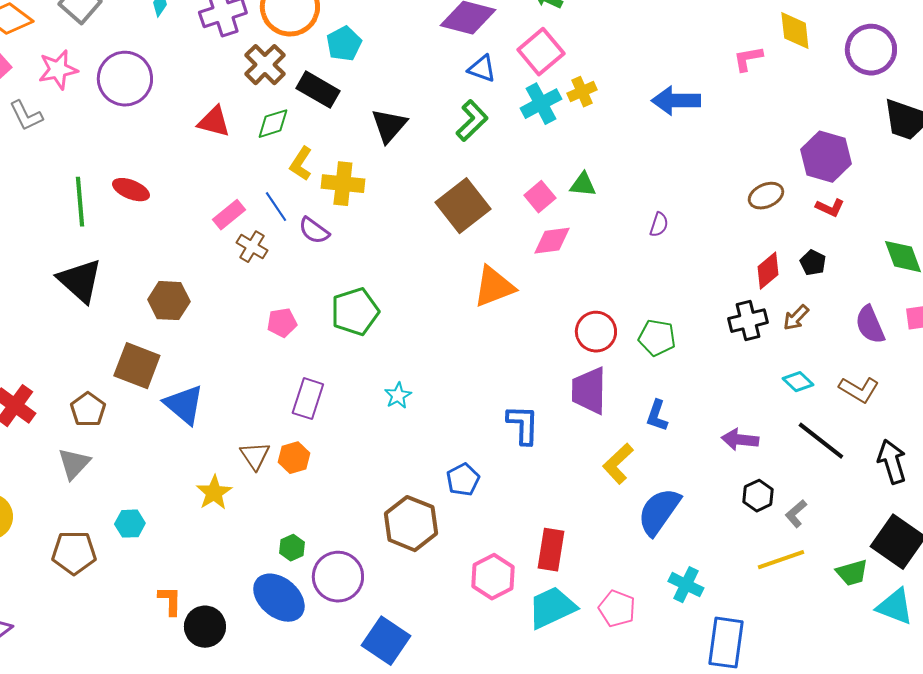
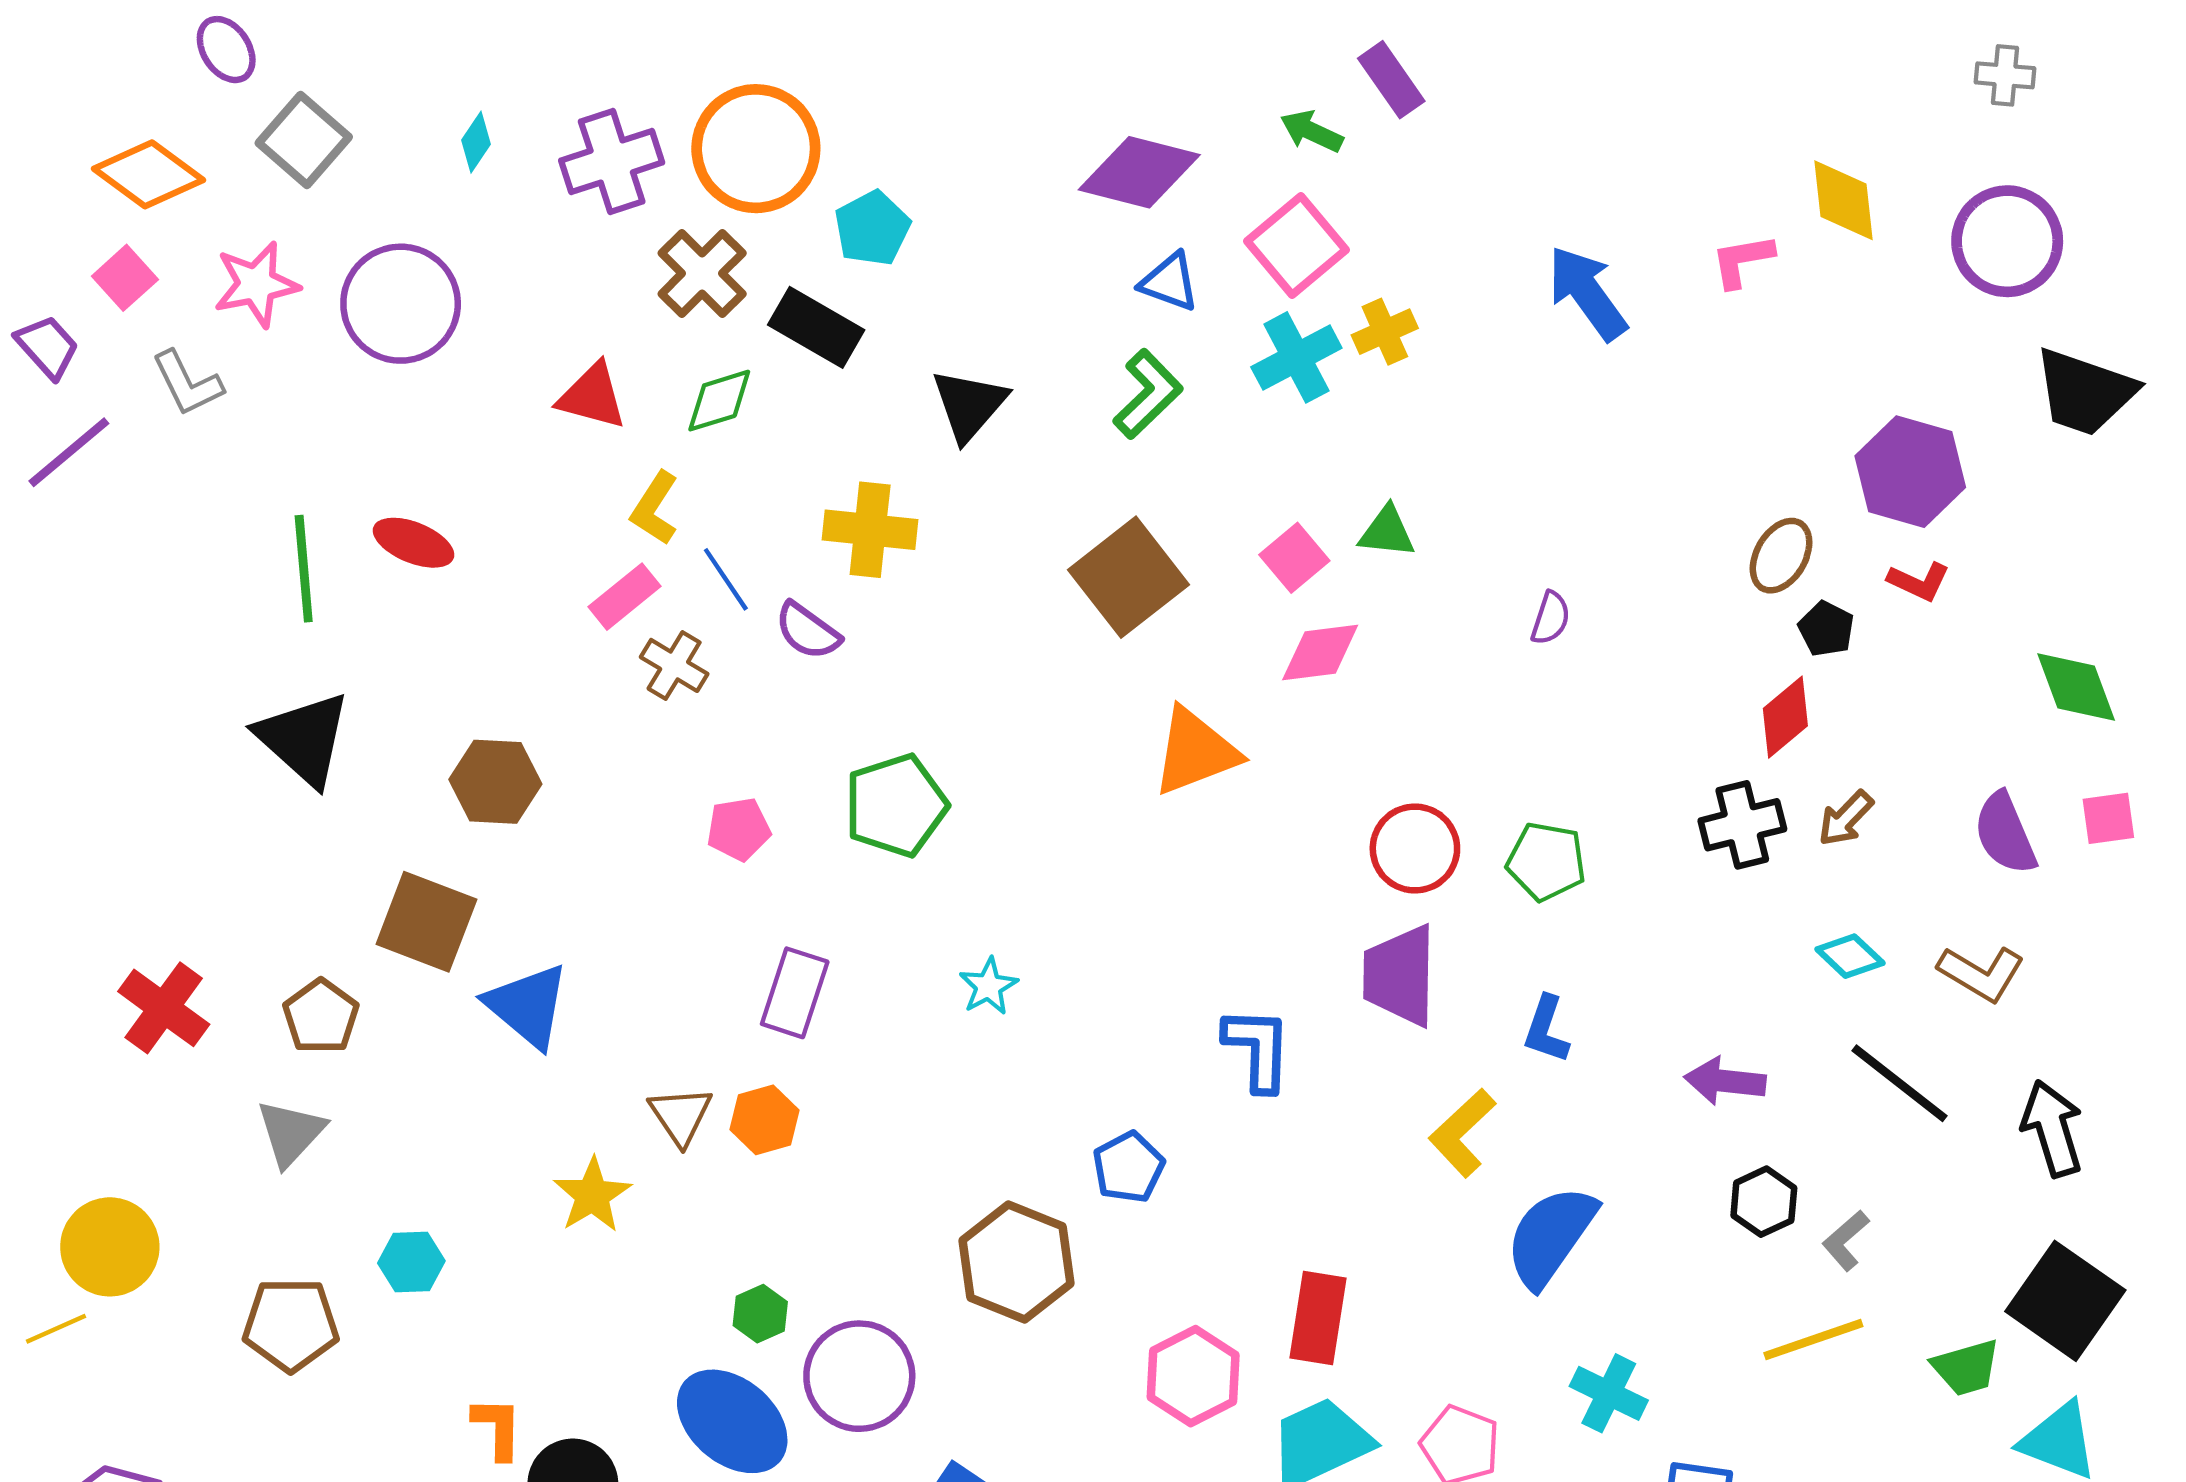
blue arrow: (676, 101) -> (1587, 293), moved, turned 54
yellow L-shape: (301, 164) -> (655, 508), moved
brown ellipse: (766, 196) -> (1781, 556), turned -36
black pentagon: (813, 263) -> (1826, 629), moved

